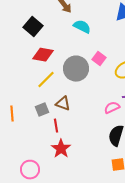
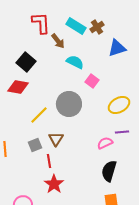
red diamond: (43, 55) -> (18, 87), moved
pink square: (99, 59) -> (92, 81), moved
brown triangle: (63, 104) -> (56, 139), turned 42

